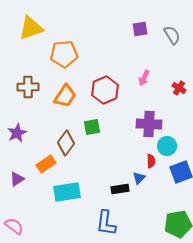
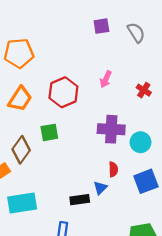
cyan circle: (167, 146) -> (140, 142), moved

